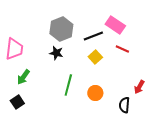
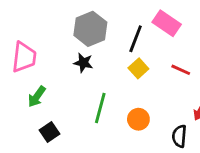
black line: (93, 36) -> (136, 39), turned -48
red line: (122, 49) -> (181, 70), moved
black square: (17, 102) -> (49, 132), moved

